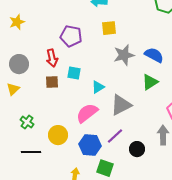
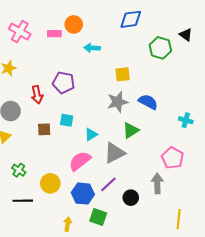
yellow square: (109, 28) -> (123, 74), moved
red arrow: (52, 58) -> (37, 95), moved
green triangle: (150, 82) -> (131, 130), moved

